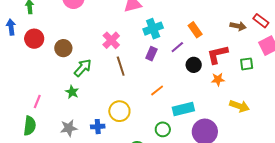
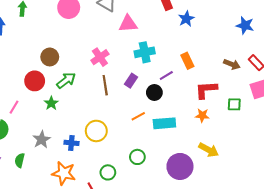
red circle: (34, 39) -> (35, 81), moved
purple rectangle: (151, 54) -> (131, 81), moved
black circle: (194, 65) -> (154, 93), moved
yellow arrow: (239, 106) -> (209, 150), moved
cyan rectangle: (183, 109) -> (164, 123), moved
gray star: (69, 128) -> (42, 140), turned -30

